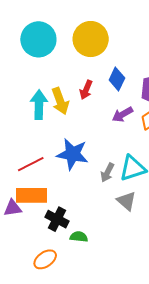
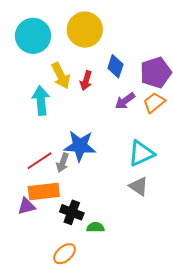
yellow arrow: (60, 101) -> (61, 76), moved
gray arrow: (107, 173) -> (63, 163), moved

